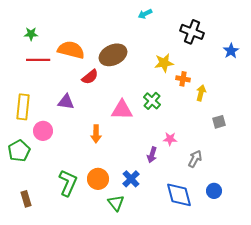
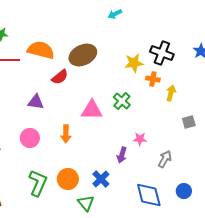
black cross: (192, 32) -> (162, 53), moved
pink circle: (43, 131) -> (30, 138), moved

